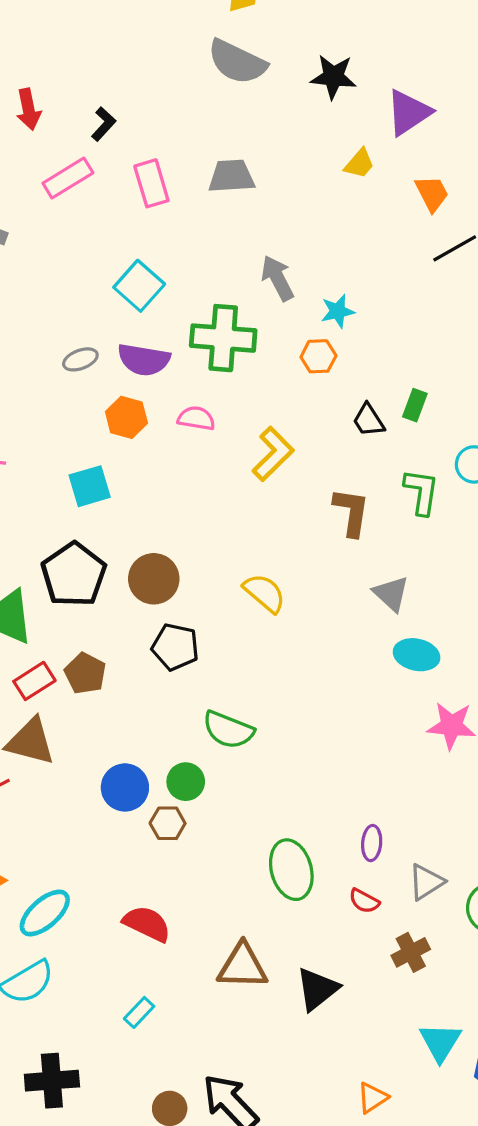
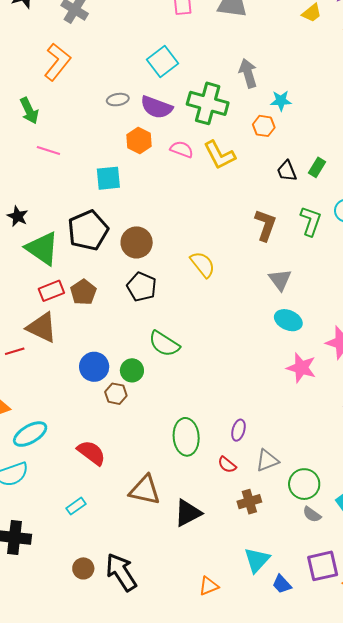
yellow L-shape: (273, 454) -> (219, 155), moved, turned 96

